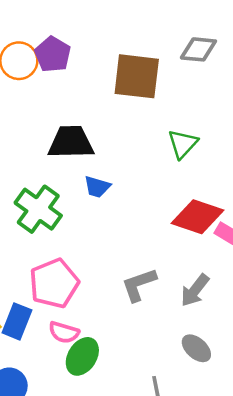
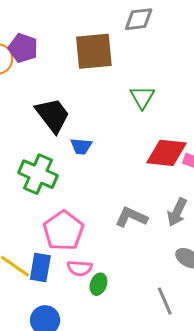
black trapezoid: (71, 142) -> (53, 115), turned 66
gray L-shape: (139, 285) -> (131, 217), turned 56
green ellipse: (82, 356) -> (98, 284), size x0.7

